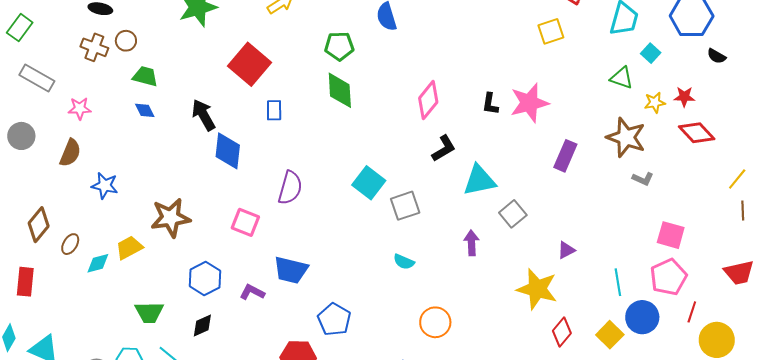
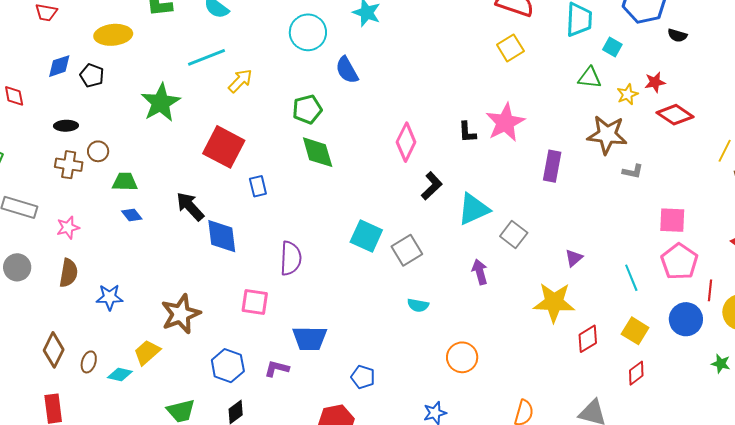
cyan diamond: (98, 263) -> (120, 374), turned 40
blue circle: (642, 317) -> (686, 319), moved
blue pentagon: (334, 320) -> (363, 377), size x0.7
red diamond: (562, 332) -> (588, 339), turned 32

